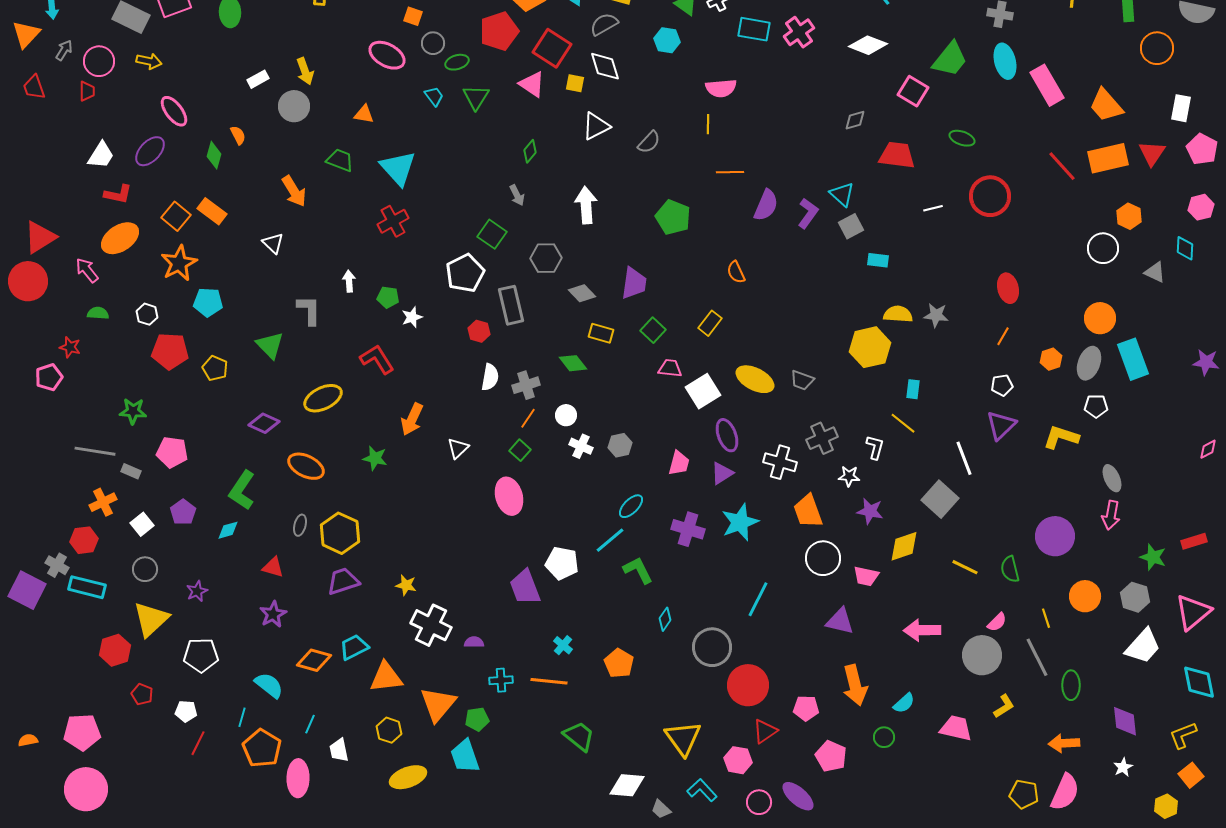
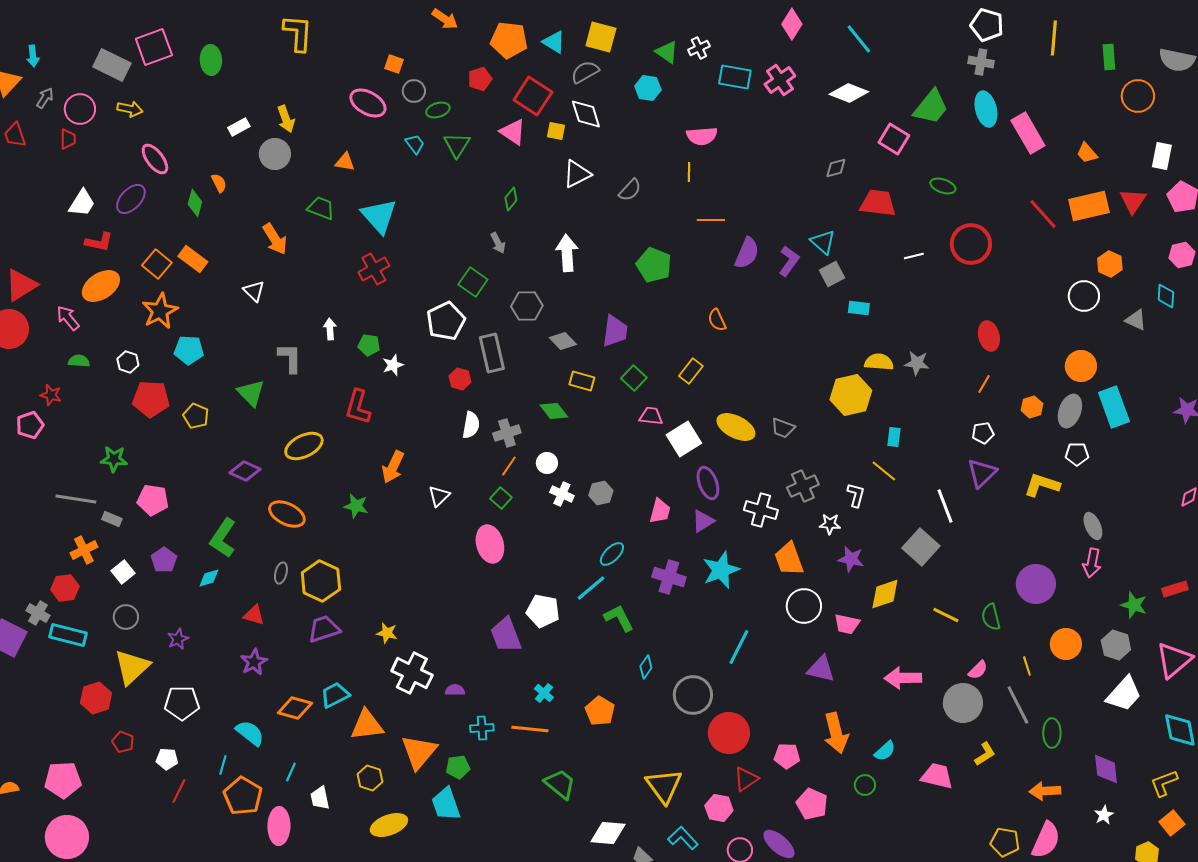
red pentagon: (499, 31) -> (480, 79), size x0.6
orange trapezoid: (1106, 105) -> (1087, 153), size x0.6
red L-shape: (377, 359) -> (358, 407), turned -132

